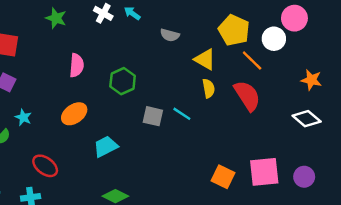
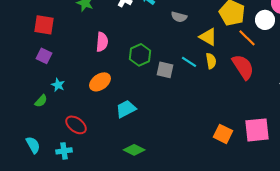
cyan line: (182, 114) -> (189, 62), moved
gray square: (153, 116) -> (165, 70), moved

